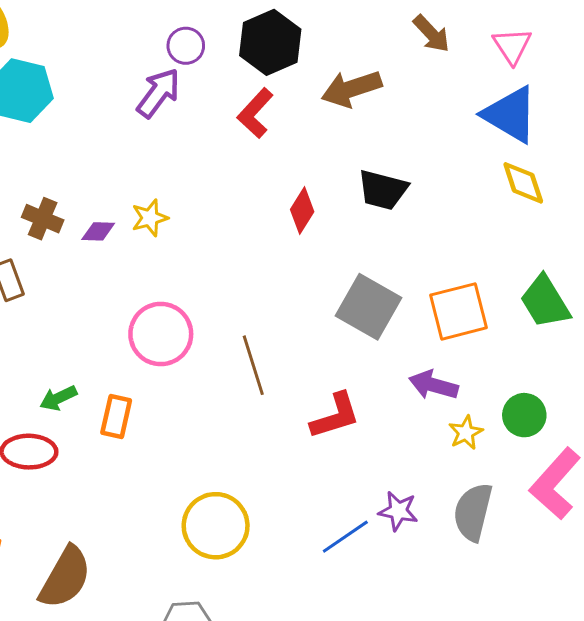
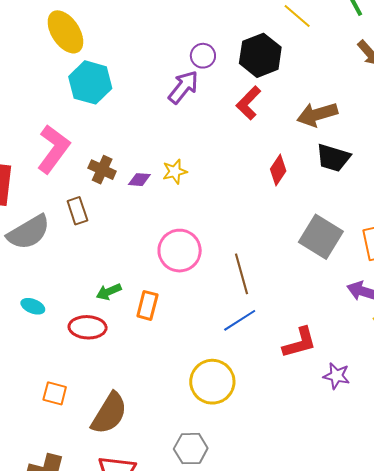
brown arrow: (352, 89) -> (317, 114), moved
red L-shape: (335, 416) -> (300, 343), moved
blue line: (345, 537) -> (240, 320), moved

